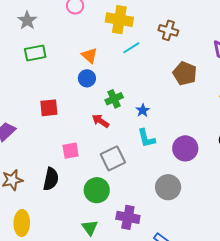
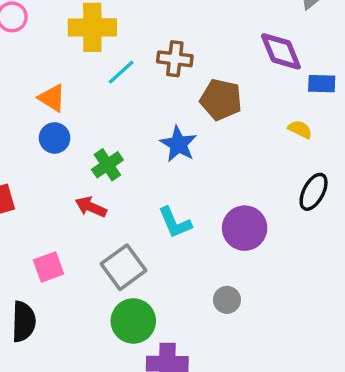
brown cross: (168, 30) -> (175, 59), moved
blue star: (143, 110) -> (178, 144), moved, size x1.5
gray circle: (168, 187) -> (227, 300), size x0.6
green circle: (97, 190) -> (133, 321), moved

